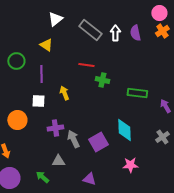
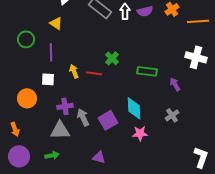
purple semicircle: (135, 33) -> (145, 11), turned -91
red line: (86, 65) -> (94, 73), moved
green cross: (102, 80) -> (112, 58), turned 32
gray triangle: (58, 161) -> (60, 130), moved, size x1.5
pink star: (130, 165) -> (140, 133), moved
green arrow: (42, 177) -> (52, 155), turned 128

